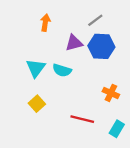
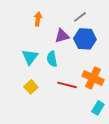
cyan semicircle: (62, 70) -> (52, 59), turned 63
orange cross: (111, 93) -> (93, 78), size x1.5
red line: (82, 119) -> (67, 85), moved

